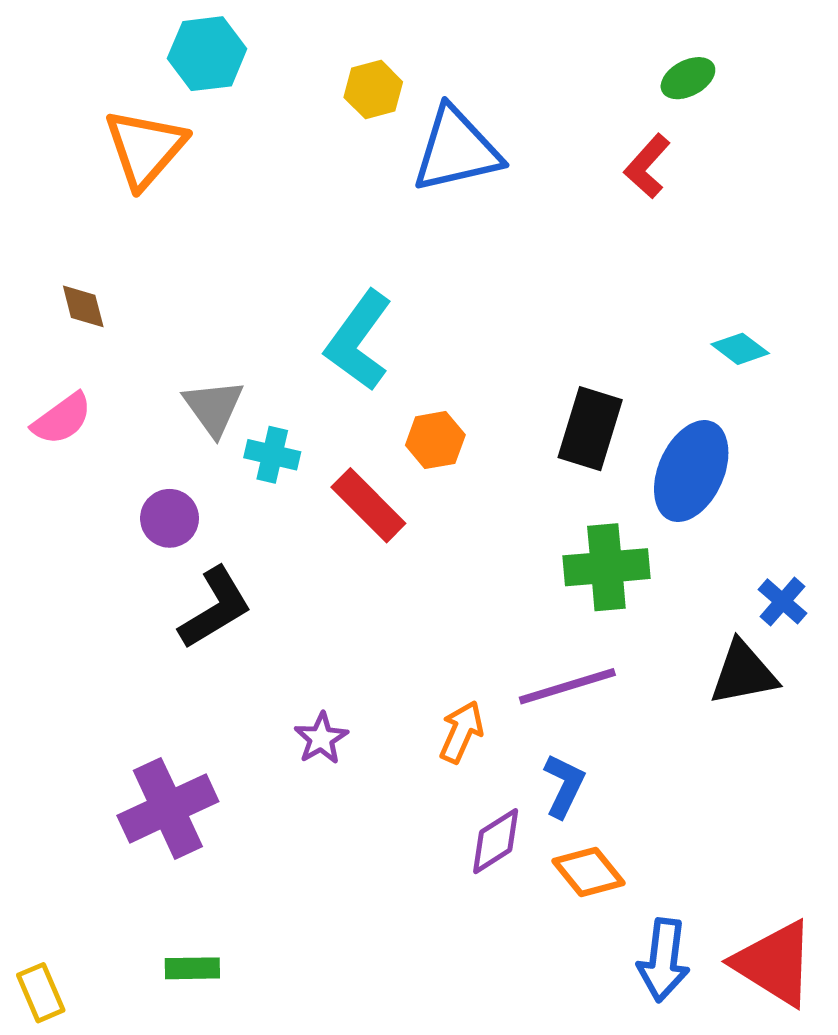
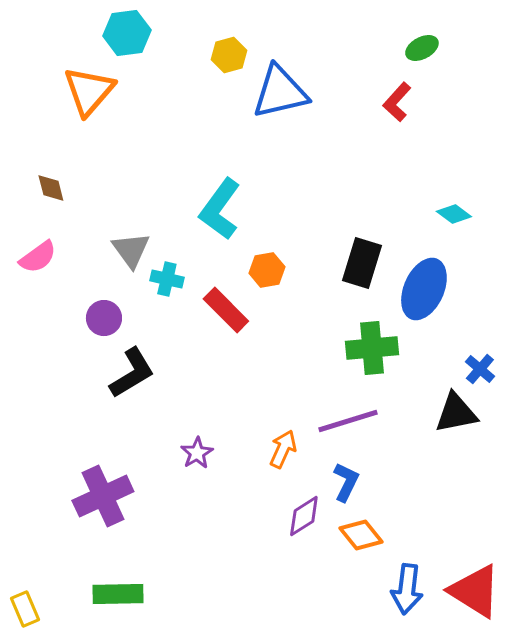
green rectangle: (192, 968) -> (118, 594), size x1.5

